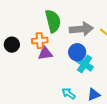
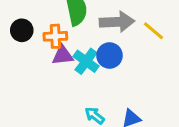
black circle: (12, 45) -> (22, 30), moved
cyan cross: (85, 64) -> (86, 61), moved

